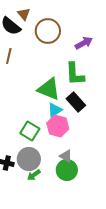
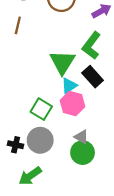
green L-shape: (75, 74) -> (91, 46), turned 40
green triangle: (49, 89) -> (62, 62), turned 40
green arrow: (34, 175) -> (30, 176), moved, size x1.5

